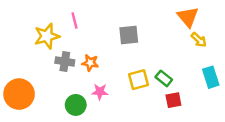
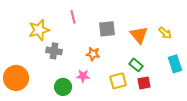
orange triangle: (188, 17) -> (139, 35), moved
pink line: (75, 21) -> (73, 17), moved
orange star: (90, 63) -> (93, 54), moved
yellow square: (138, 80) -> (118, 81), moved

